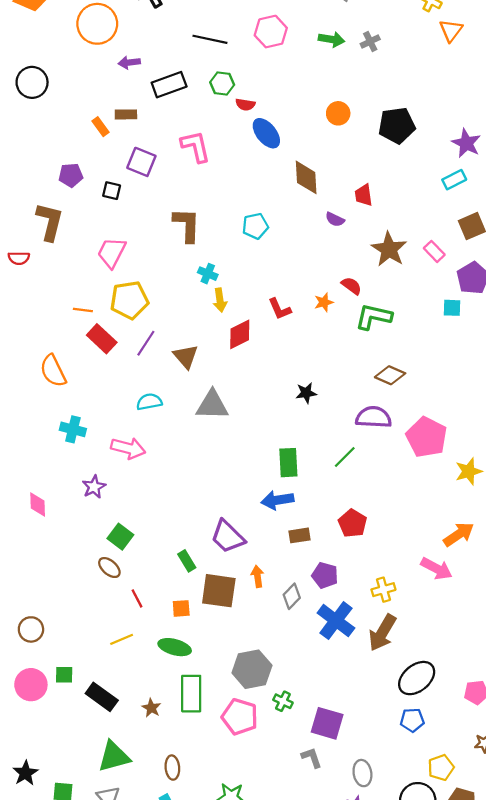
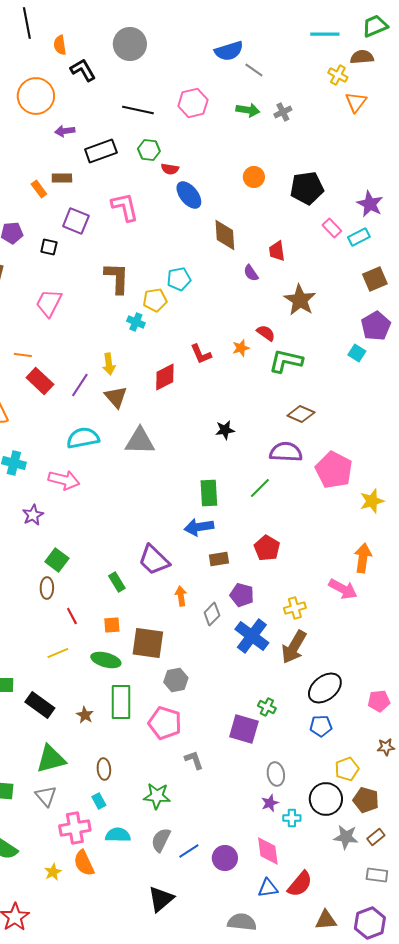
purple semicircle: (335, 219) -> (251, 273), turned 30
pink rectangle: (434, 251) -> (332, 228), moved
yellow pentagon: (129, 300) -> (155, 300), moved, size x0.7
yellow arrow: (220, 300) -> (109, 364), moved
cyan square: (452, 308) -> (357, 353), turned 30
cyan semicircle: (149, 402) -> (83, 438), size x1.4
orange arrow: (459, 534) -> (363, 558), turned -48
brown ellipse: (109, 568) -> (47, 588), turned 50
brown square: (219, 591) -> (148, 643), moved
gray hexagon: (252, 669) -> (176, 680), size x0.7
green cross: (283, 701) -> (267, 707), moved
gray L-shape: (312, 758) -> (194, 760), moved

